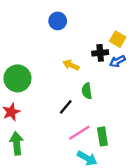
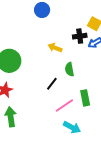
green rectangle: (102, 136) -> (85, 98), moved

